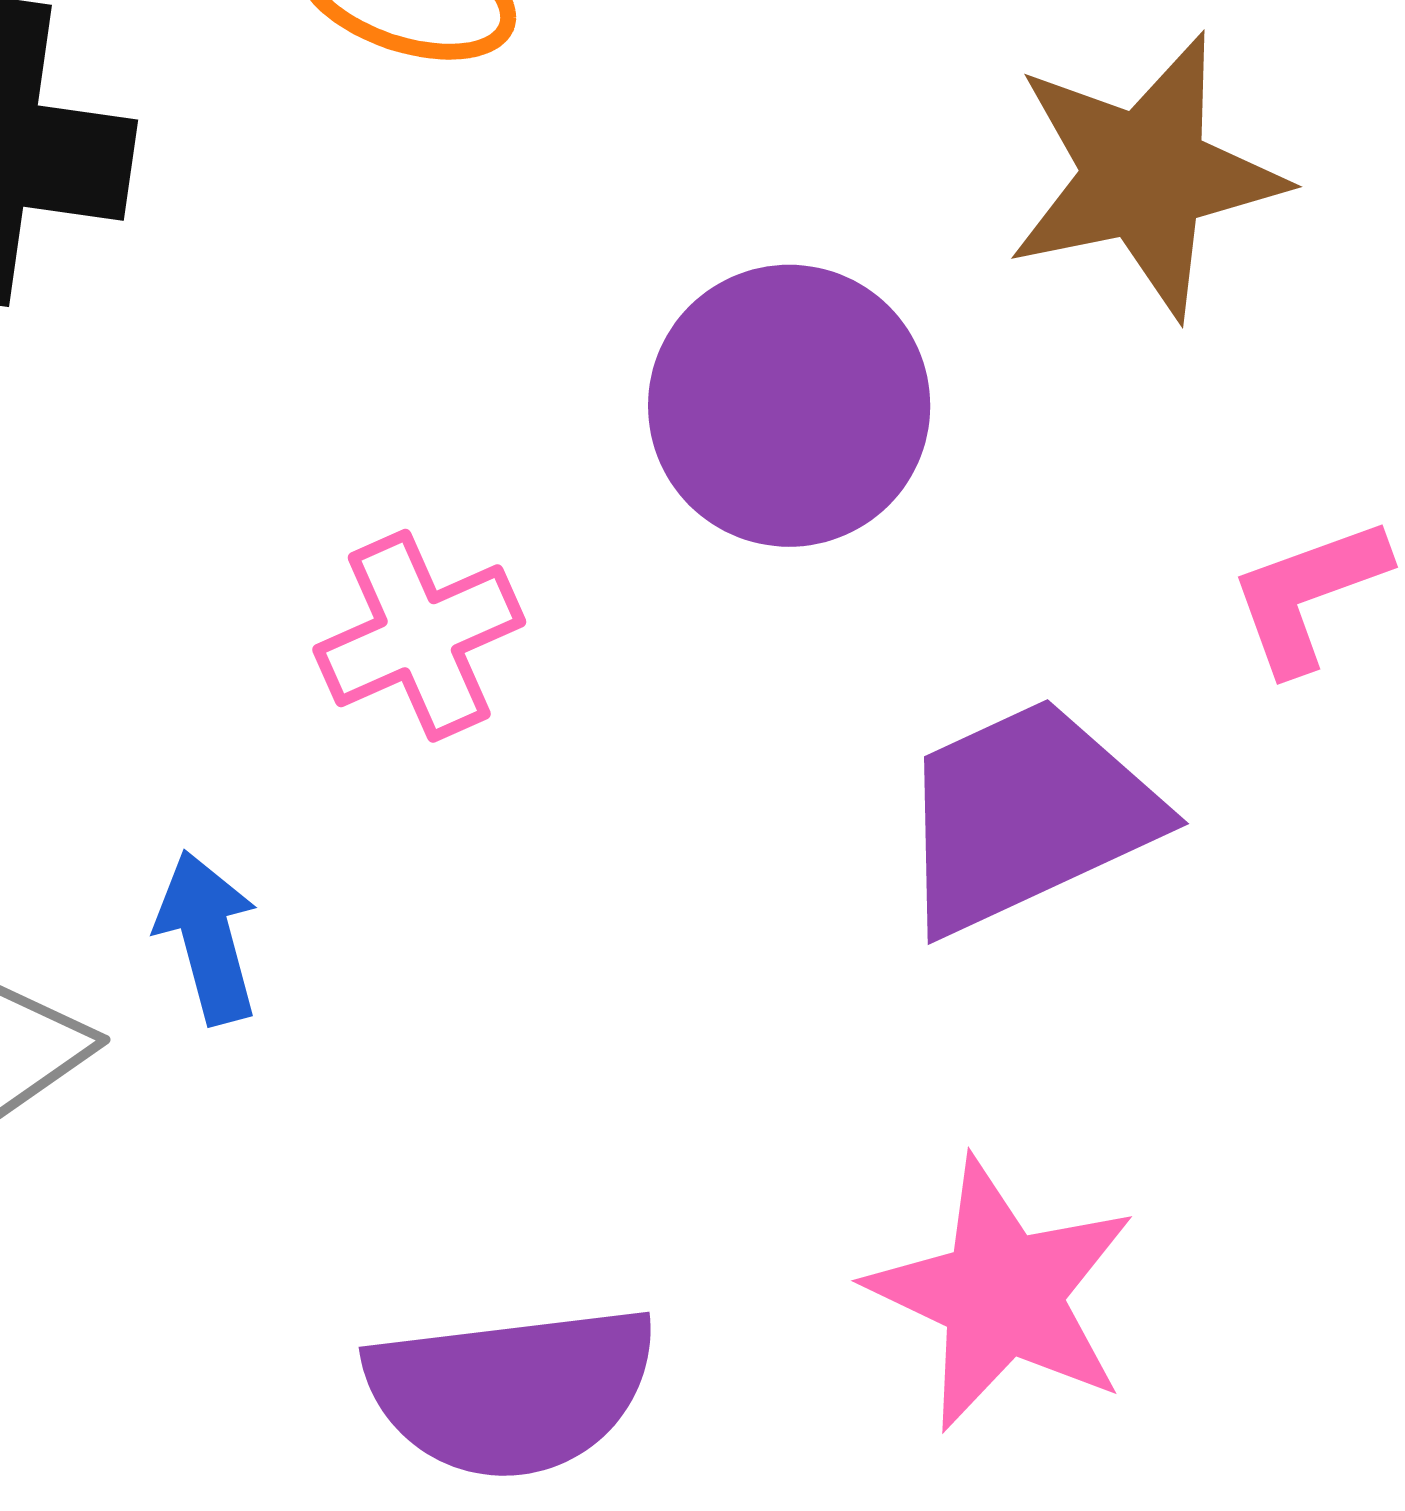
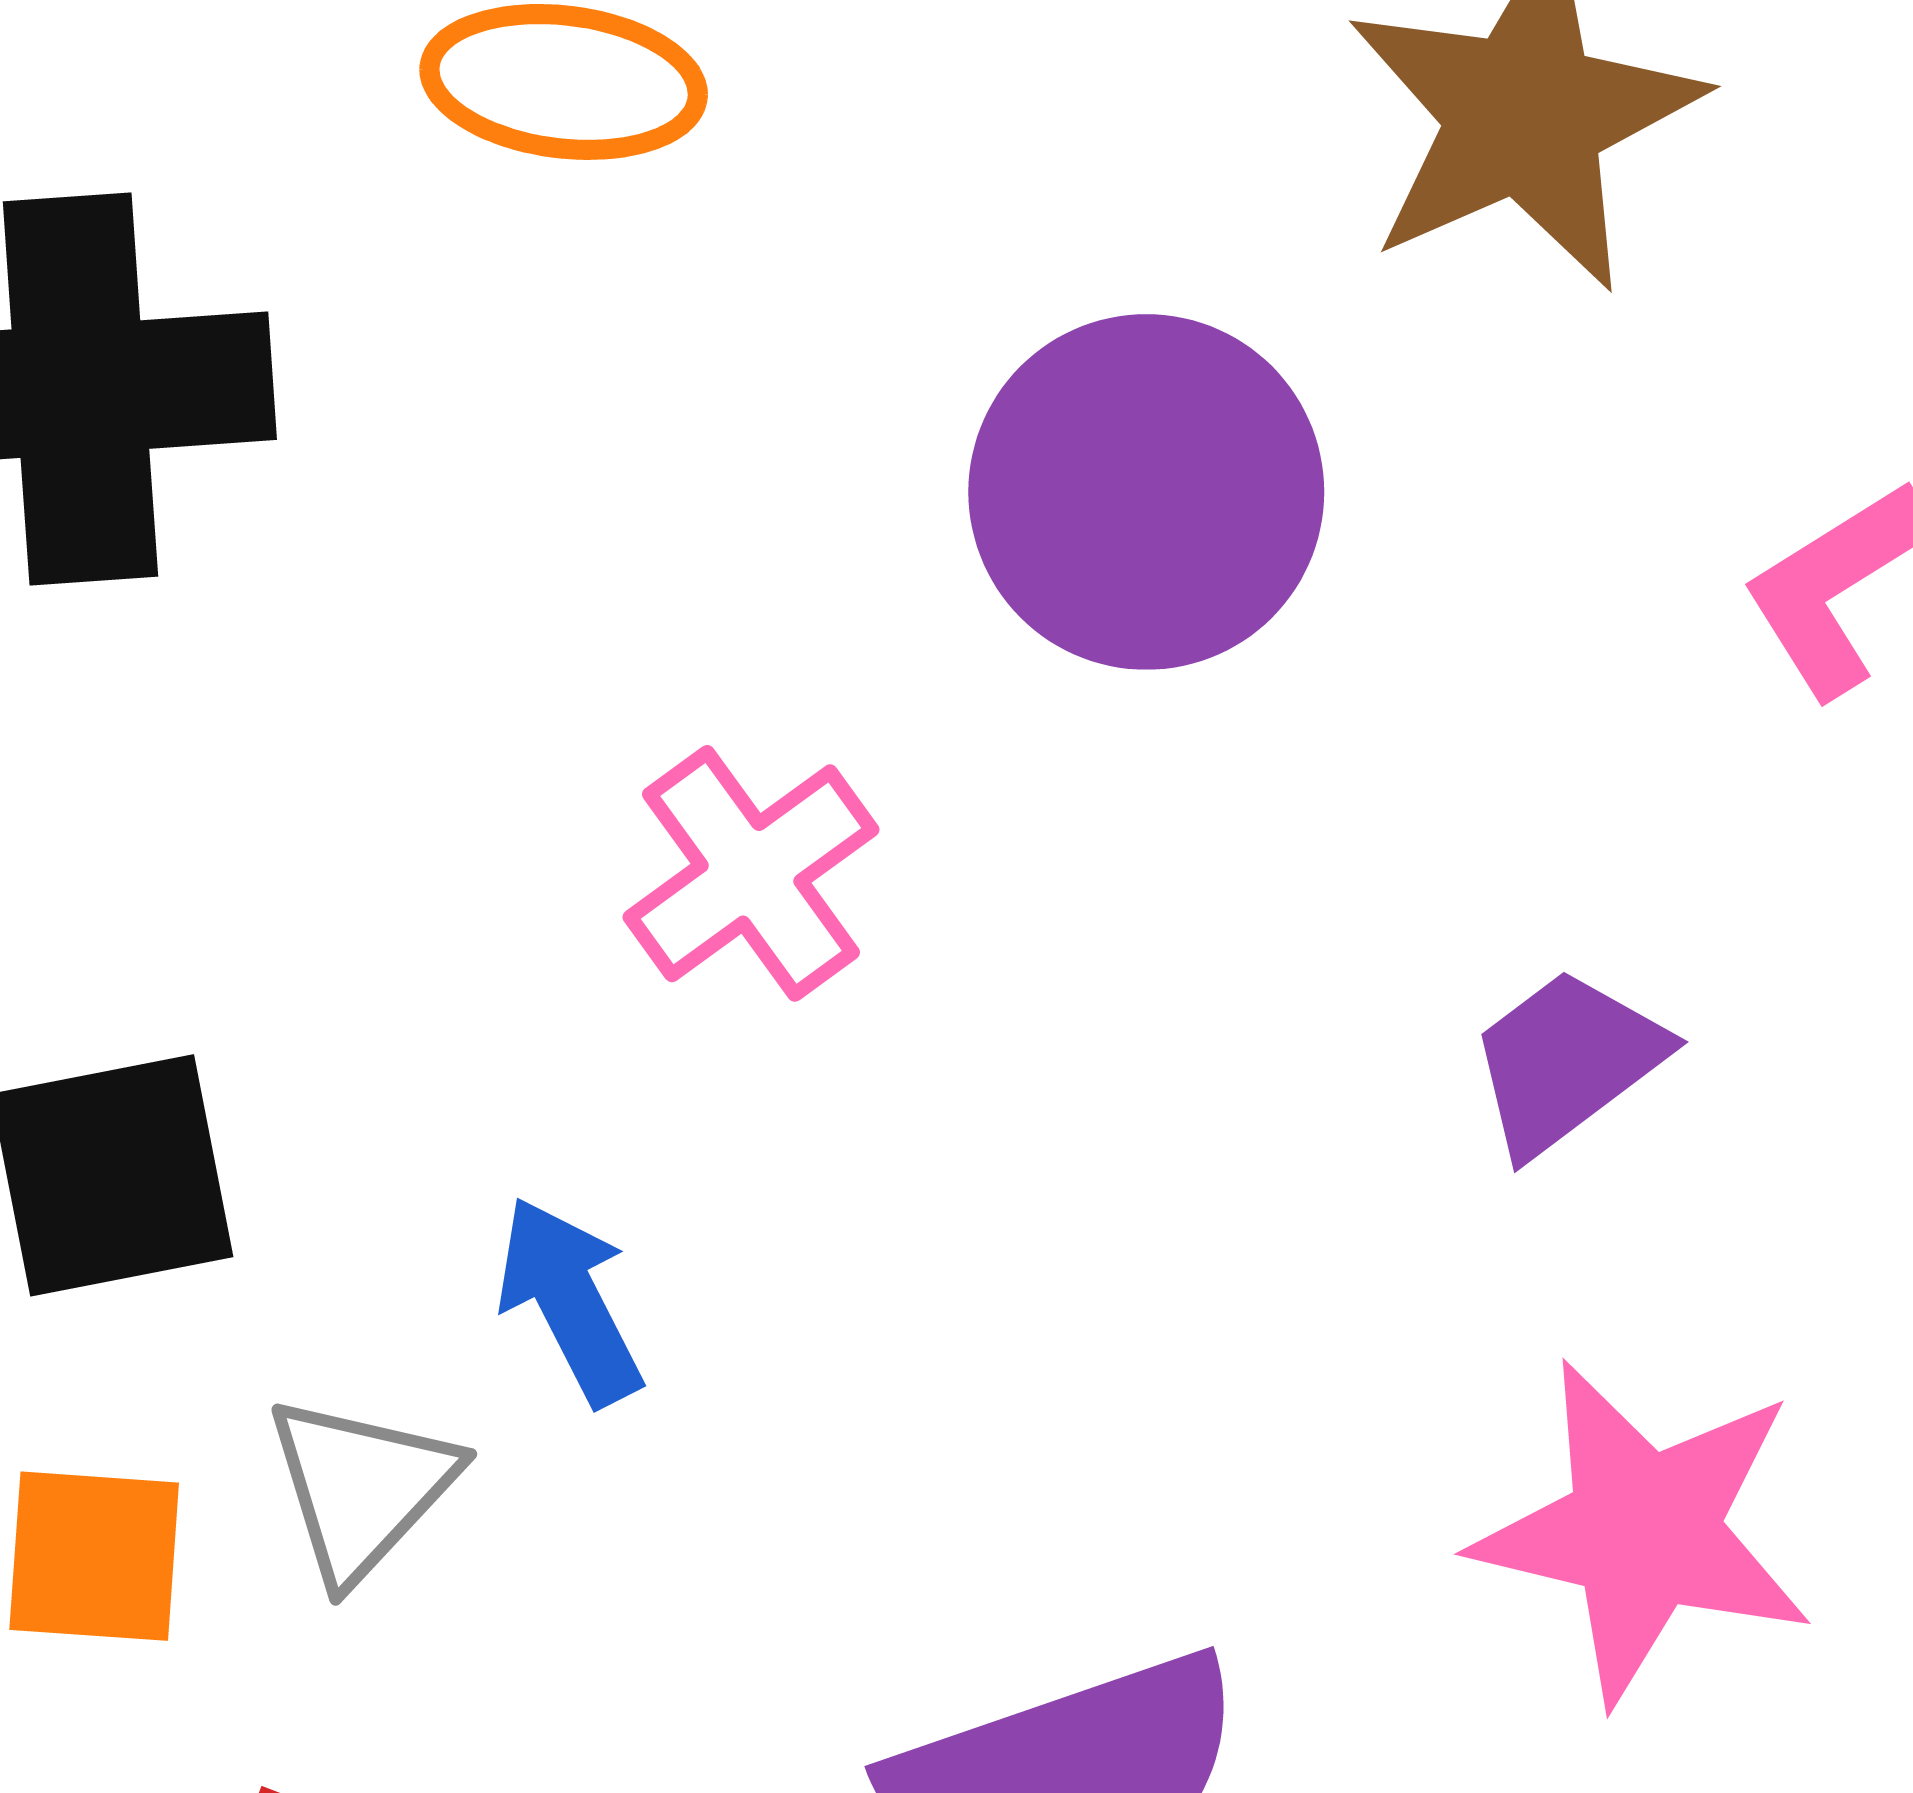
purple trapezoid: (1027, 815) -> (1567, 1062), moved, size x0.6

